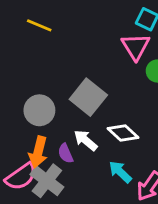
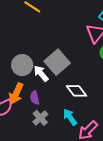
white arrow: (86, 140) -> (41, 73), moved
gray cross: (47, 181) -> (40, 118), moved, size x0.7

